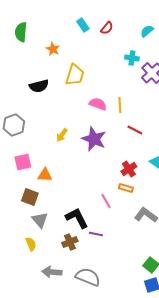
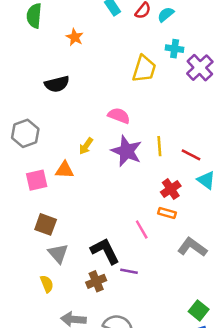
cyan semicircle: (147, 31) -> (166, 14), moved
yellow trapezoid: (75, 75) -> (144, 69), moved
pink semicircle: (98, 104) -> (119, 116), moved
yellow line: (120, 105) -> (159, 146), moved
red line: (135, 130) -> (191, 155), moved
orange triangle: (45, 175) -> (65, 170), moved

